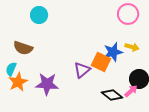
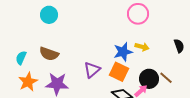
brown semicircle: (23, 48) -> (49, 54), moved
orange square: (101, 62) -> (119, 72), moved
cyan semicircle: (11, 69) -> (21, 58), moved

